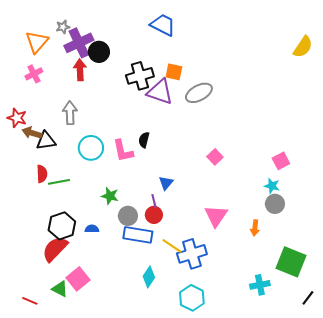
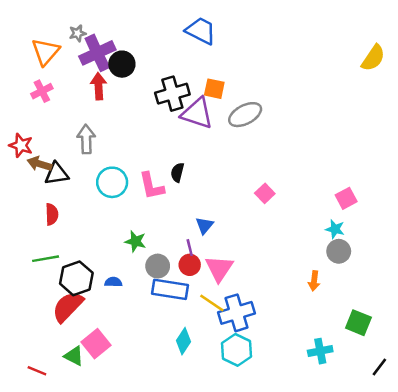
green line: (59, 182) -> (46, 259), moved
pink triangle: (216, 216) -> (219, 269), moved
green square: (291, 262) -> (358, 323), size x0.7
cyan hexagon: (192, 298) -> (236, 350), moved

